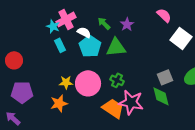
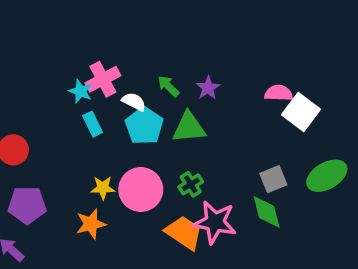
pink semicircle: (164, 15) -> (279, 93), moved, turned -42
green cross: (117, 80) -> (191, 184), turned 32

